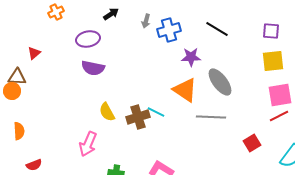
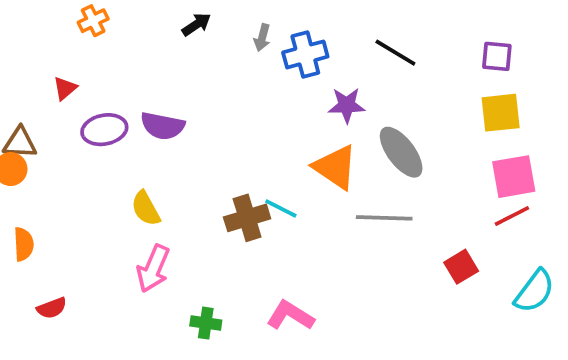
purple ellipse: (88, 39) -> (104, 130), moved
red triangle: (34, 53) -> (65, 88), moved
yellow semicircle: (107, 112) -> (146, 208), moved

